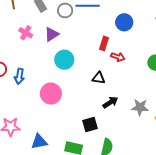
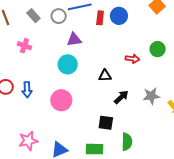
purple triangle: (52, 34) -> (74, 40), moved, turned 35
red rectangle: (104, 43) -> (100, 18), moved
red arrow: (118, 57) -> (132, 59), moved
black square: (90, 124) -> (106, 123), turned 35

